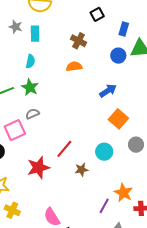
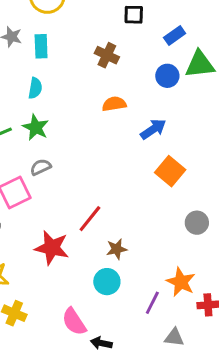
black square: (97, 14) -> (134, 15), turned 32
blue rectangle: (124, 29) -> (175, 36), turned 40
orange semicircle: (74, 66) -> (114, 104), moved
gray circle: (136, 145) -> (197, 223), moved
cyan circle: (104, 152) -> (107, 282), moved
red star: (38, 168) -> (52, 248), turned 30

